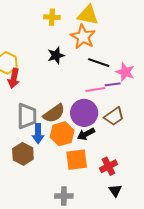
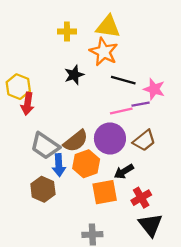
gray trapezoid: (27, 116) -> (45, 146), turned 128
black arrow: (86, 134) -> (124, 171), moved
black triangle: (115, 191) -> (151, 225), size x1.6

